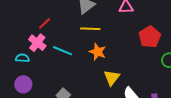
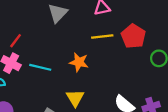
yellow line: (90, 29) -> (102, 37), moved
yellow triangle: (112, 78) -> (75, 98), moved

